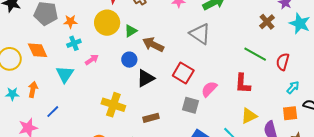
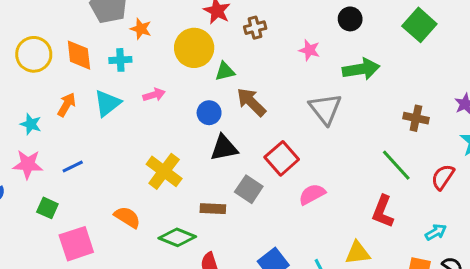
brown cross: (267, 22) -> (416, 118), moved, turned 35
cyan cross: (74, 43) -> (120, 60), moved
red semicircle: (283, 62) -> (443, 177), moved
red L-shape: (243, 84) -> (383, 211), moved
orange arrow: (33, 89) -> (67, 105), moved
cyan star: (12, 94) -> (31, 124), moved
gray square: (190, 105) -> (249, 189), moved
blue line: (53, 112) -> (73, 167), moved

